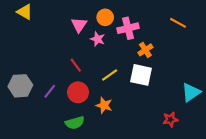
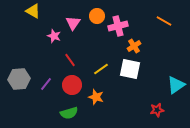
yellow triangle: (25, 12) -> (33, 11), moved
pink star: (98, 39) -> (54, 36), moved

